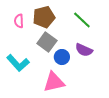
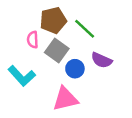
green line: (82, 20) -> (85, 29), moved
pink semicircle: (19, 21) -> (33, 40), moved

